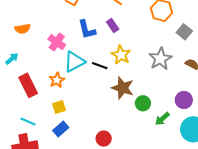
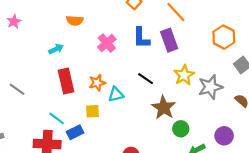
purple rectangle: (113, 25) -> (169, 40), size x1.5
yellow star: (121, 55) -> (184, 75), moved
cyan triangle: (74, 62) -> (116, 94), moved, size x0.7
blue rectangle: (61, 129) -> (75, 132), moved

